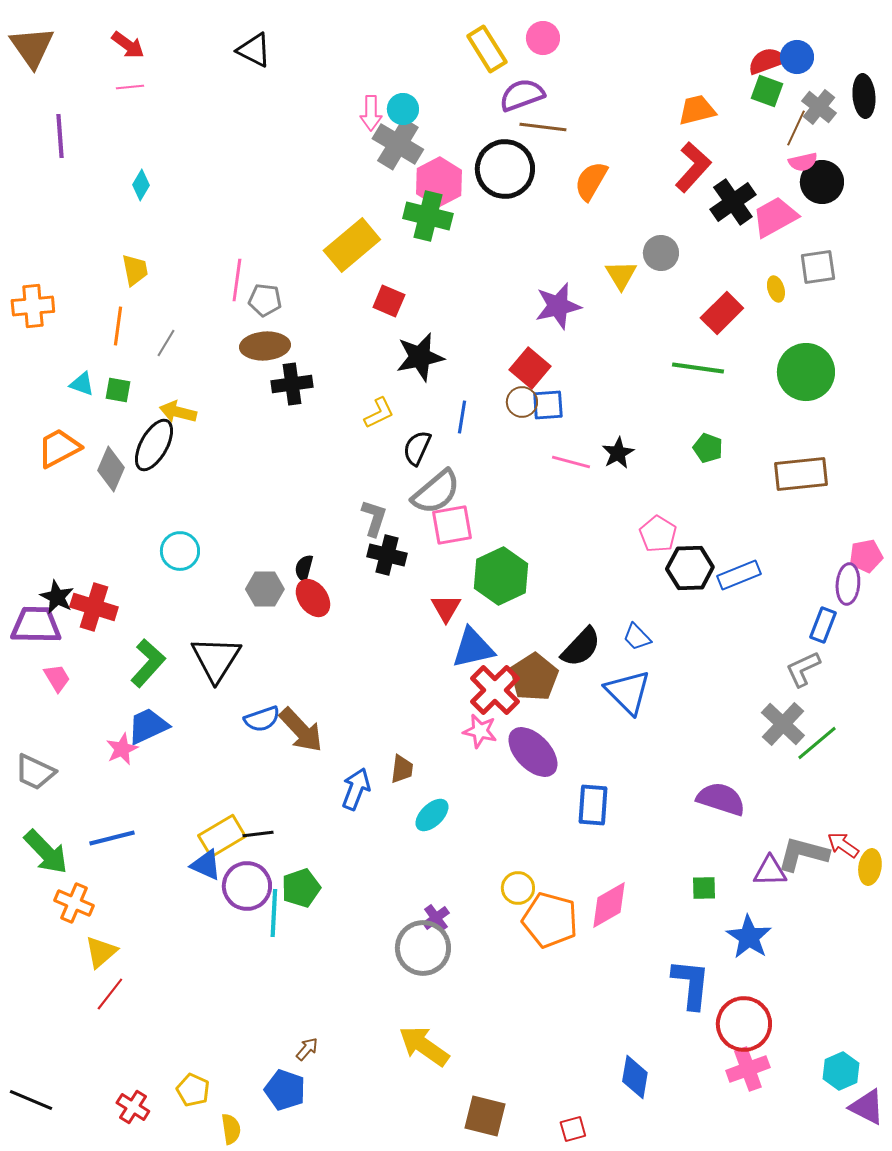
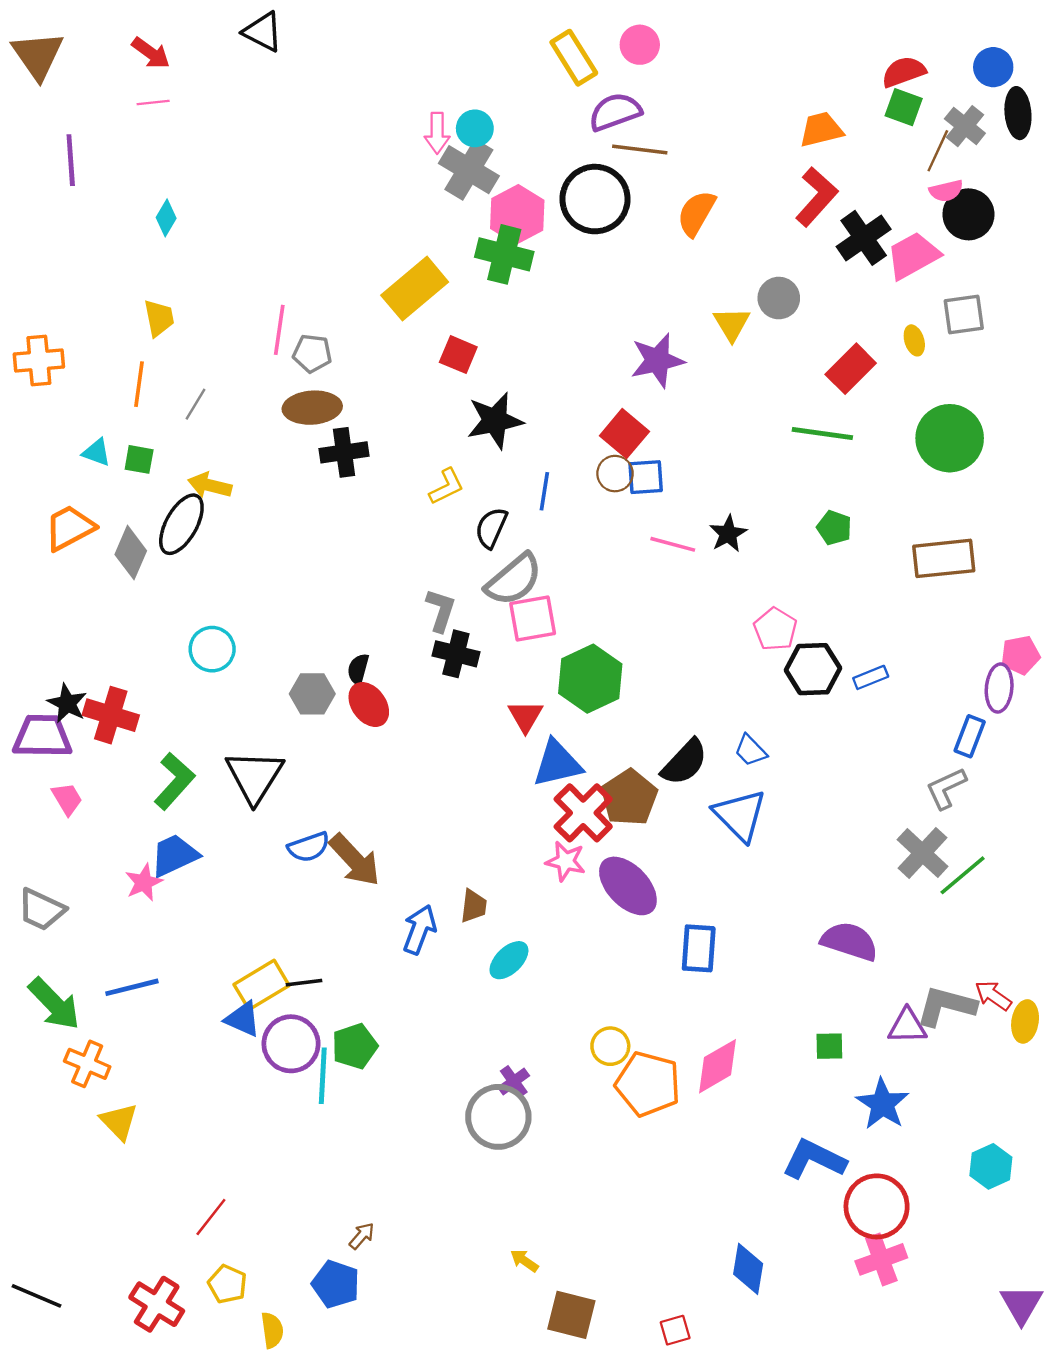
black triangle: (254, 50) -> (263, 32), moved
blue circle: (797, 57) -> (993, 67), moved
blue rectangle: (739, 575) -> (871, 677), size x0.7
yellow triangle: (101, 952) -> (119, 1122), turned -33
blue L-shape: (691, 984) -> (814, 1159), turned -70
red line: (110, 994) -> (211, 1217), moved
yellow arrow: (424, 1046) -> (524, 1261), moved, size x0.5
cyan hexagon: (841, 1071) -> (991, 1166), moved
red cross: (133, 1107) -> (157, 1304), size x1.4
purple triangle: (867, 1107) -> (1021, 1304), turned 33

